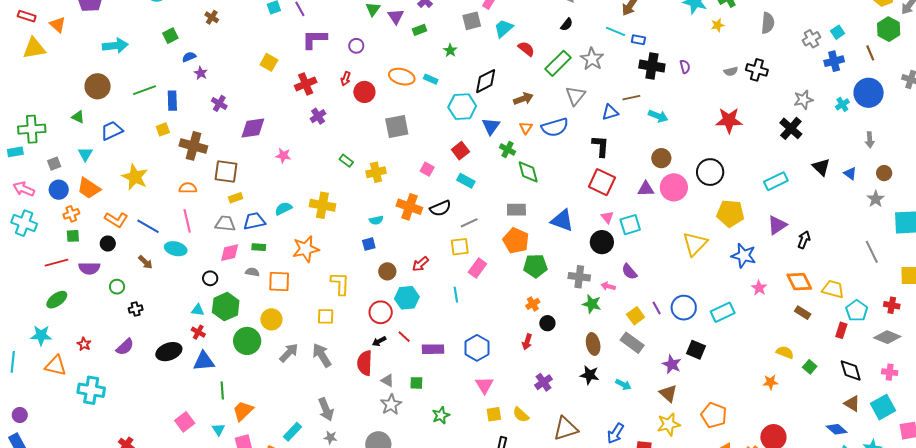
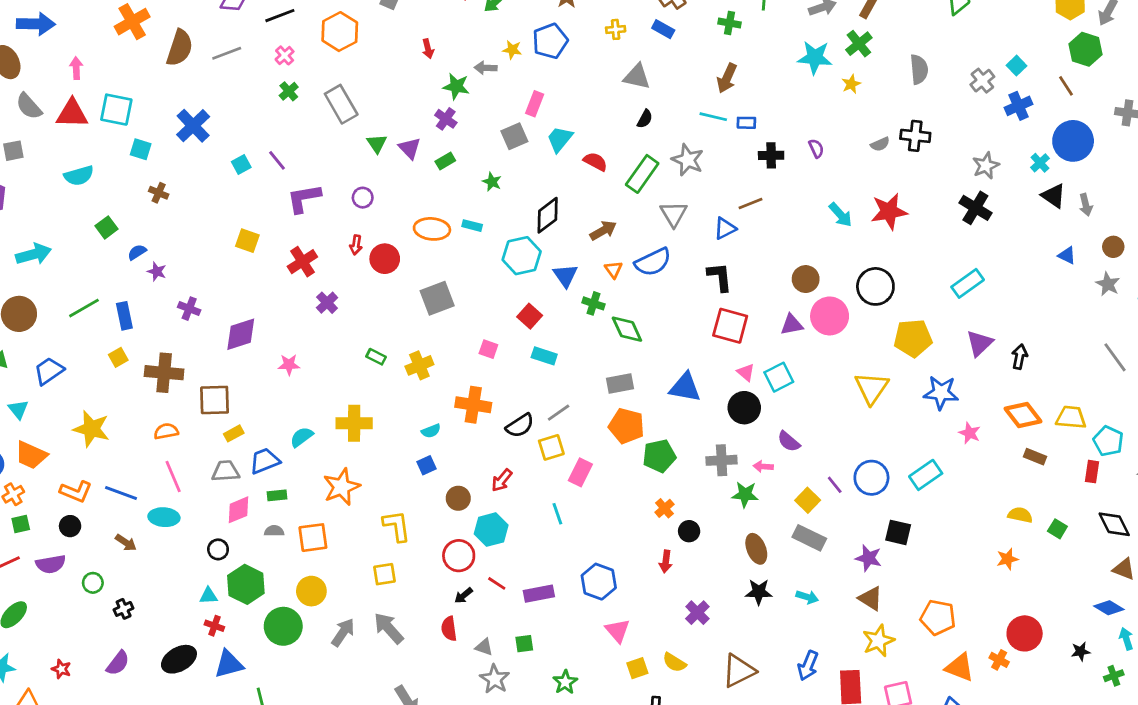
black cross: (652, 66) -> (771, 155), size x0.7
cyan arrow: (658, 116) -> (841, 215), moved, turned 36
black triangle: (821, 167) -> (1054, 196), moved
black semicircle: (440, 208) -> (520, 426), moved
red semicircle: (365, 363) -> (449, 629), size x0.7

